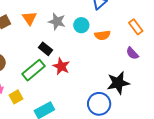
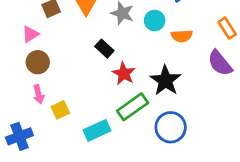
purple semicircle: (132, 53) -> (220, 63), size x1.5
green rectangle: (33, 70) -> (133, 107), moved
black star: (118, 83) -> (165, 81), moved, turned -30

